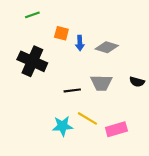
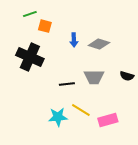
orange square: (61, 33) -> (45, 26), moved

